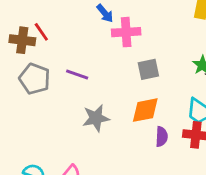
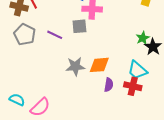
gray square: (148, 69) -> (79, 26), moved
gray star: (96, 118) -> (75, 66), moved

